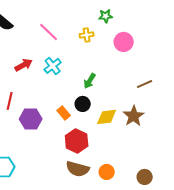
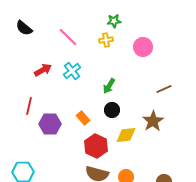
green star: (106, 16) -> (114, 21), moved
black circle: (83, 104) -> (112, 110), moved
yellow diamond: (107, 117) -> (126, 135), moved

